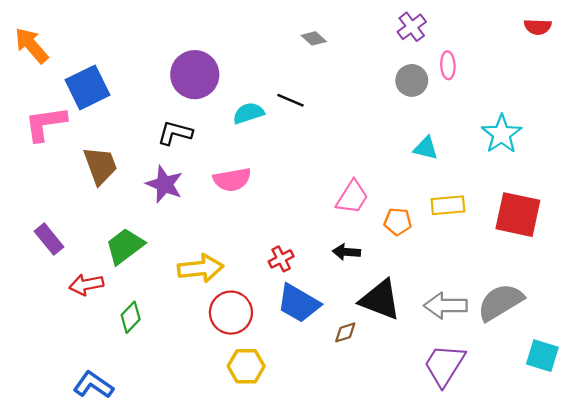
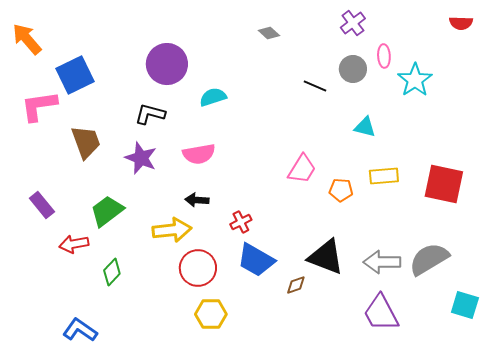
black line: (290, 100) -> (315, 86), moved
cyan star: (502, 134) -> (415, 80), moved
black arrow: (346, 252) -> (197, 200), moved
purple trapezoid: (444, 365) -> (381, 313), turned -60

